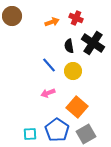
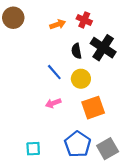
orange square: (77, 107) -> (93, 108), moved, turned 30
blue pentagon: (57, 130) -> (78, 144), moved
gray square: (86, 134) -> (108, 149), moved

